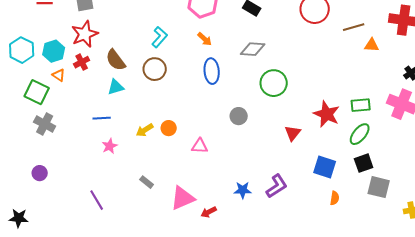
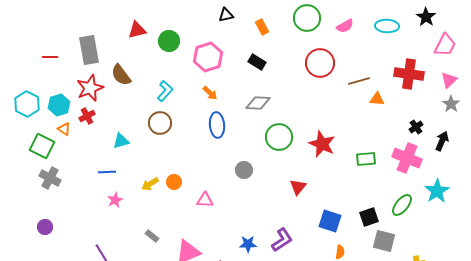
brown semicircle: (116, 60) -> (121, 75), moved
red star: (327, 114) -> (322, 144), moved
green ellipse: (360, 134) -> (402, 205), moved

